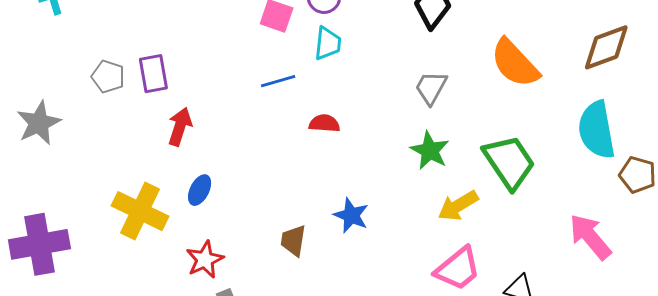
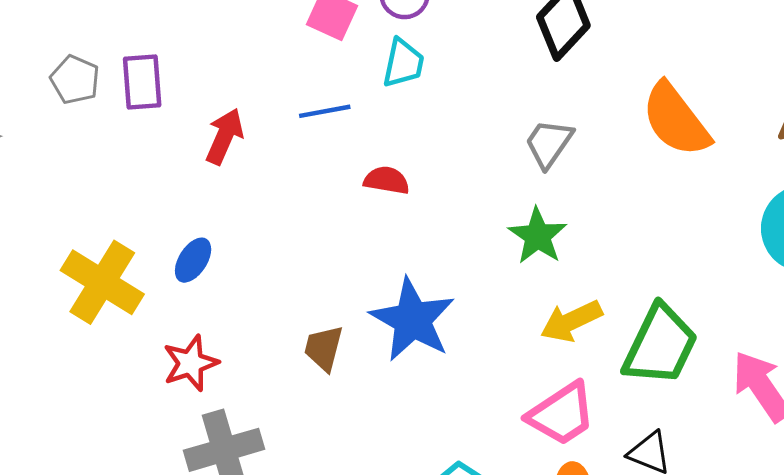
red arrow: (180, 127) -> (224, 136), moved
green trapezoid: (509, 162) -> (660, 345), moved, turned 54
blue star: (351, 215) -> (412, 320), size x1.6

